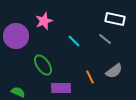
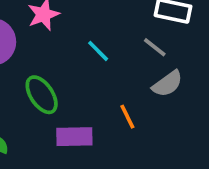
gray semicircle: (114, 71) -> (167, 84), moved

